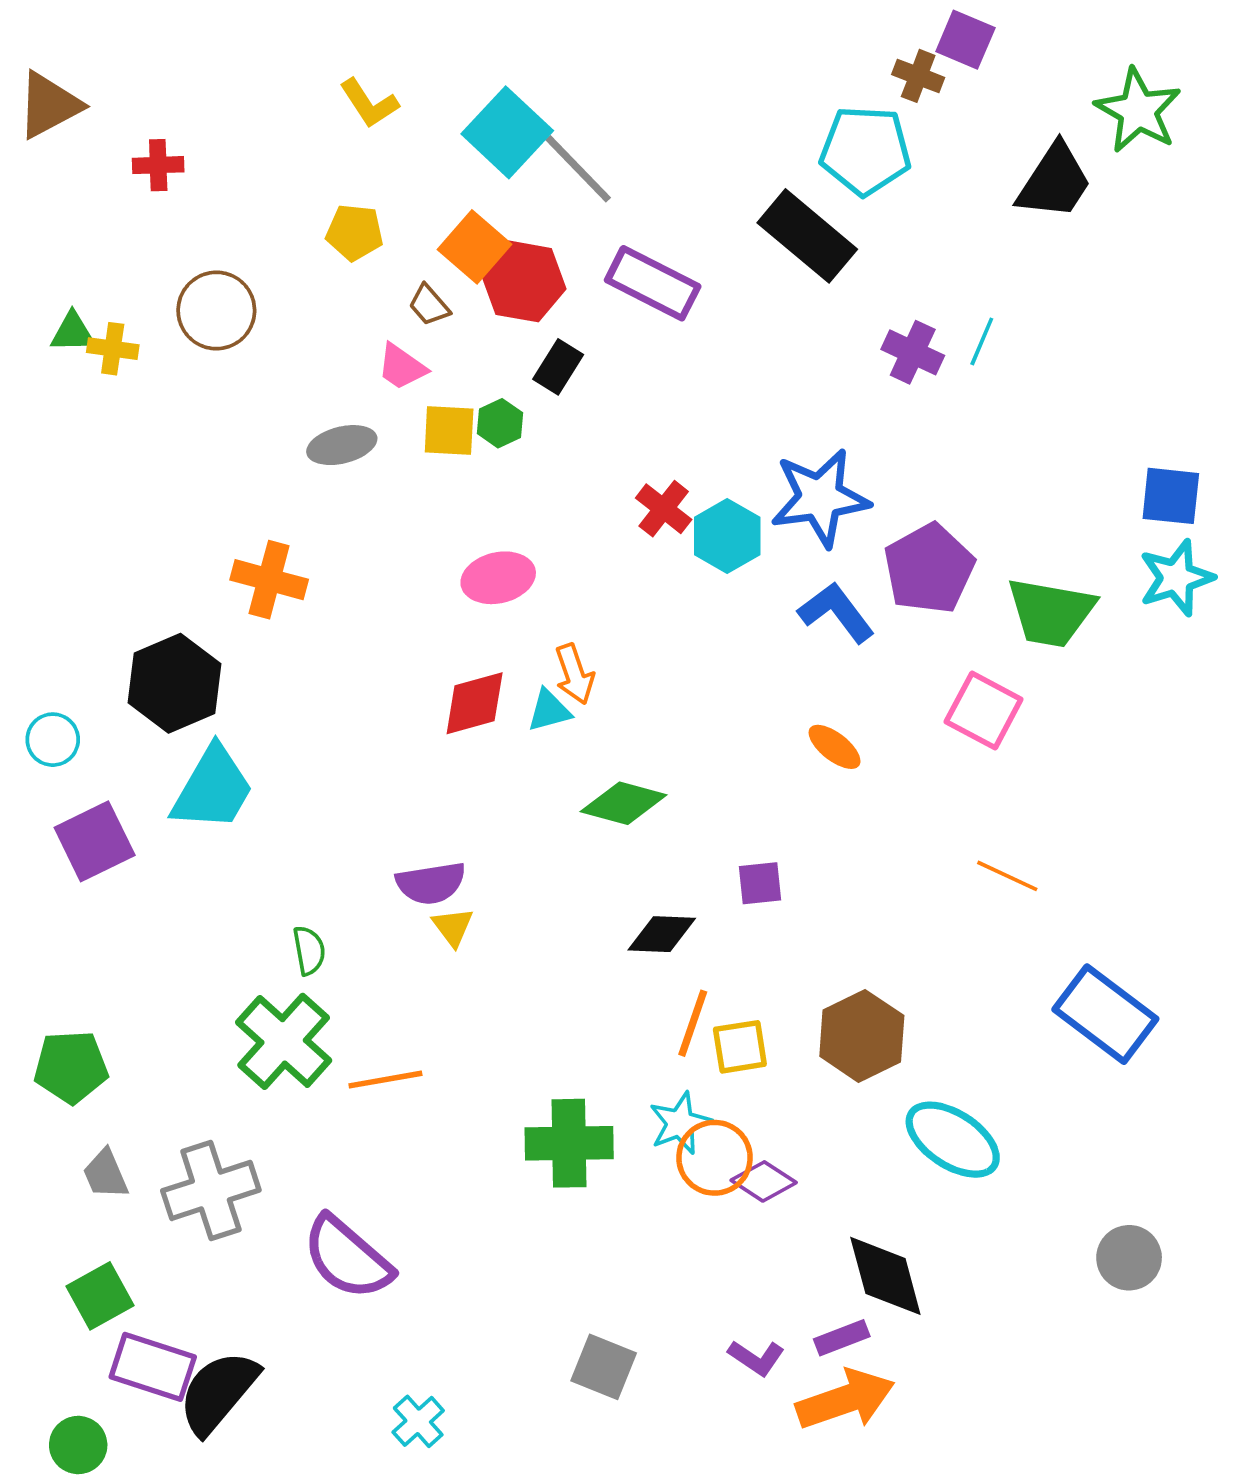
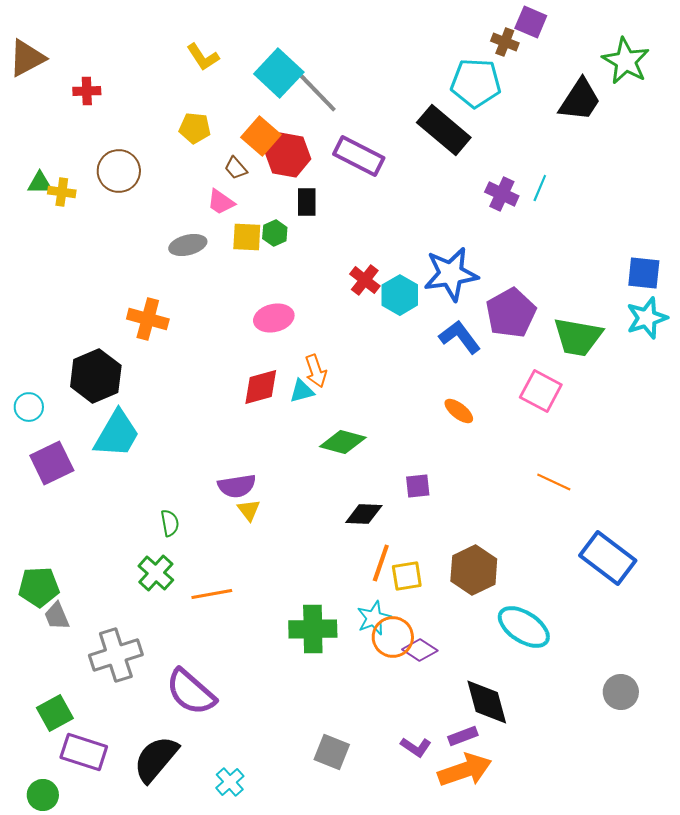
black rectangle: (558, 367) -> (307, 202), turned -32
green cross: (284, 1041) -> (156, 573), size x0.7
gray trapezoid: (105, 1174) -> (57, 616), moved
black semicircle: (218, 1392) -> (156, 759), moved

